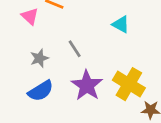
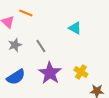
gray star: (39, 58) -> (15, 45), moved
yellow cross: (129, 84) -> (81, 72), size x0.6

